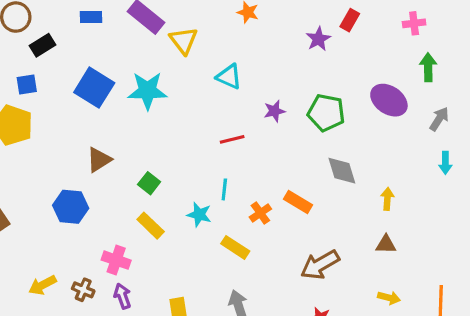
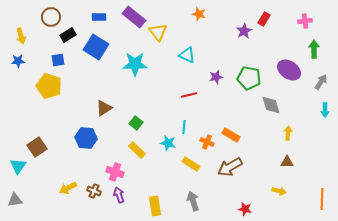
blue square: (94, 88) -> (96, 47), moved
gray diamond: (342, 171) -> (271, 105), moved
orange cross: (260, 213) -> (207, 142), turned -32
brown arrow: (320, 265) -> (230, 167), moved
yellow arrow: (389, 298) -> (279, 191), moved

